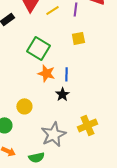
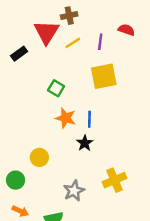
yellow square: (78, 38) -> (104, 76), size x1.6
green square: (38, 48) -> (56, 88), size x0.6
gray star: (53, 134) -> (74, 191), size x0.7

